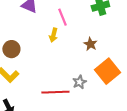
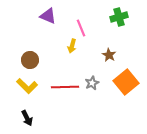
gray star: (79, 82) -> (92, 83), moved
red line: (55, 92) -> (65, 87), moved

